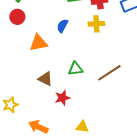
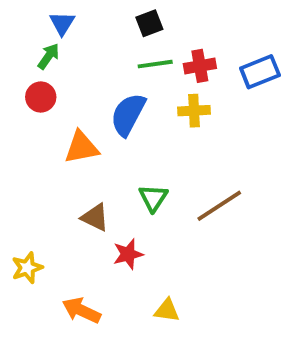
blue semicircle: (62, 26) -> (128, 114), size x1.6
green triangle: (75, 69) -> (153, 198), turned -49

